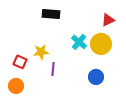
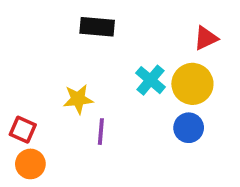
red square: (20, 62) -> (23, 130), moved
blue circle: (96, 77) -> (189, 128), moved

